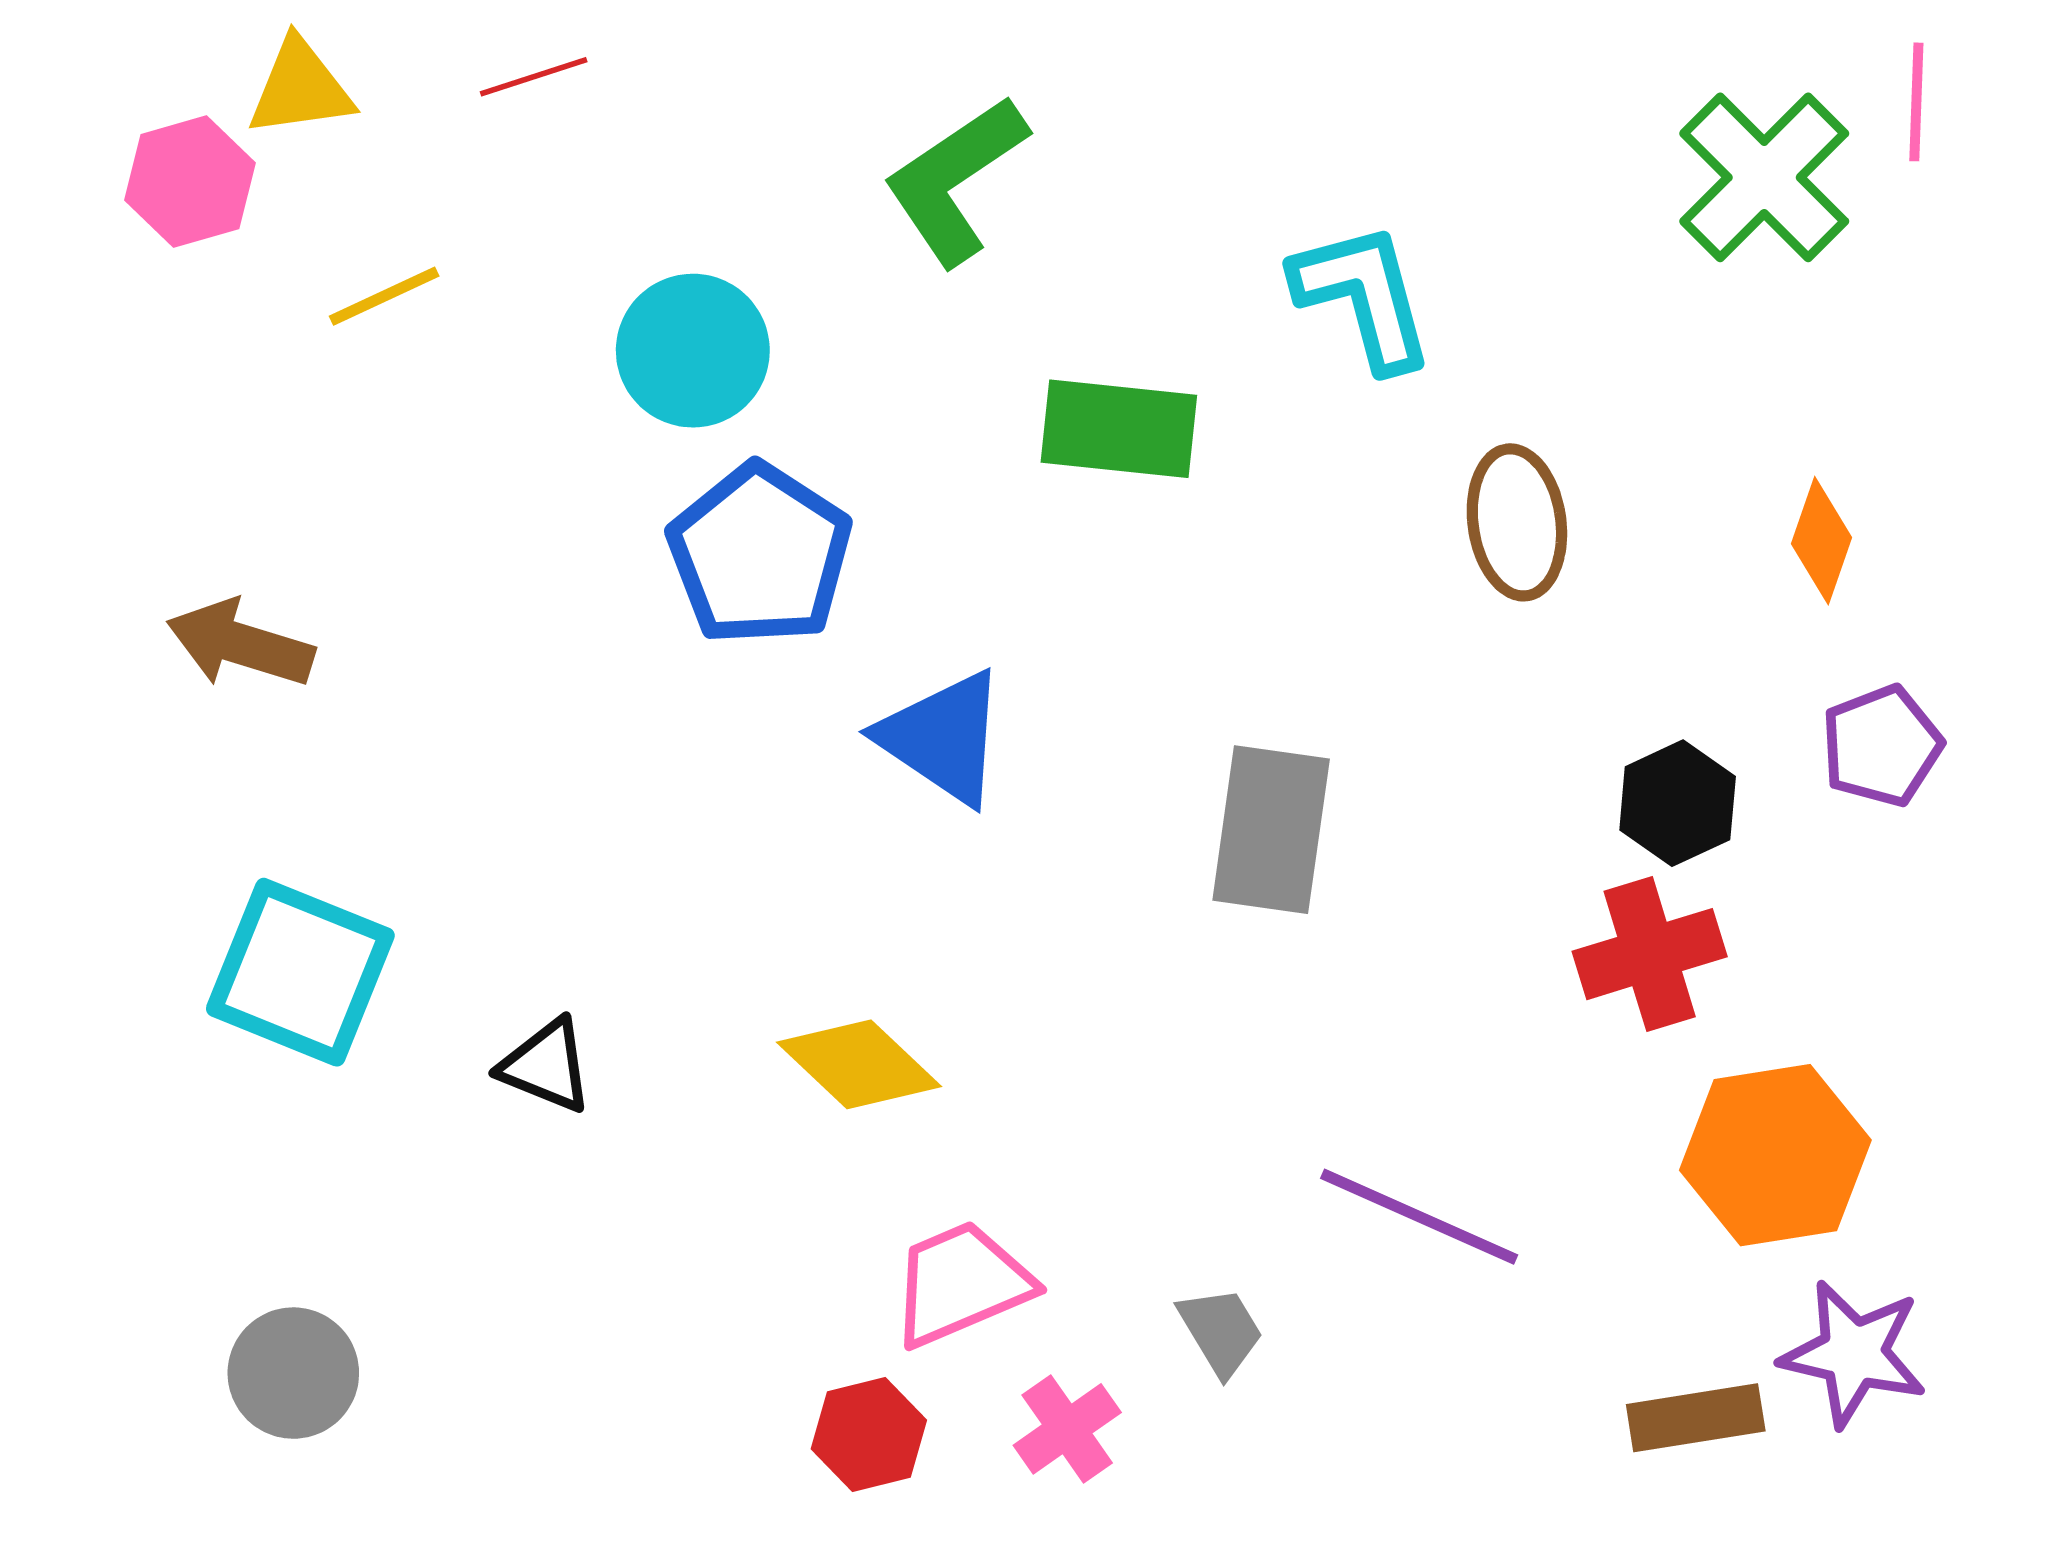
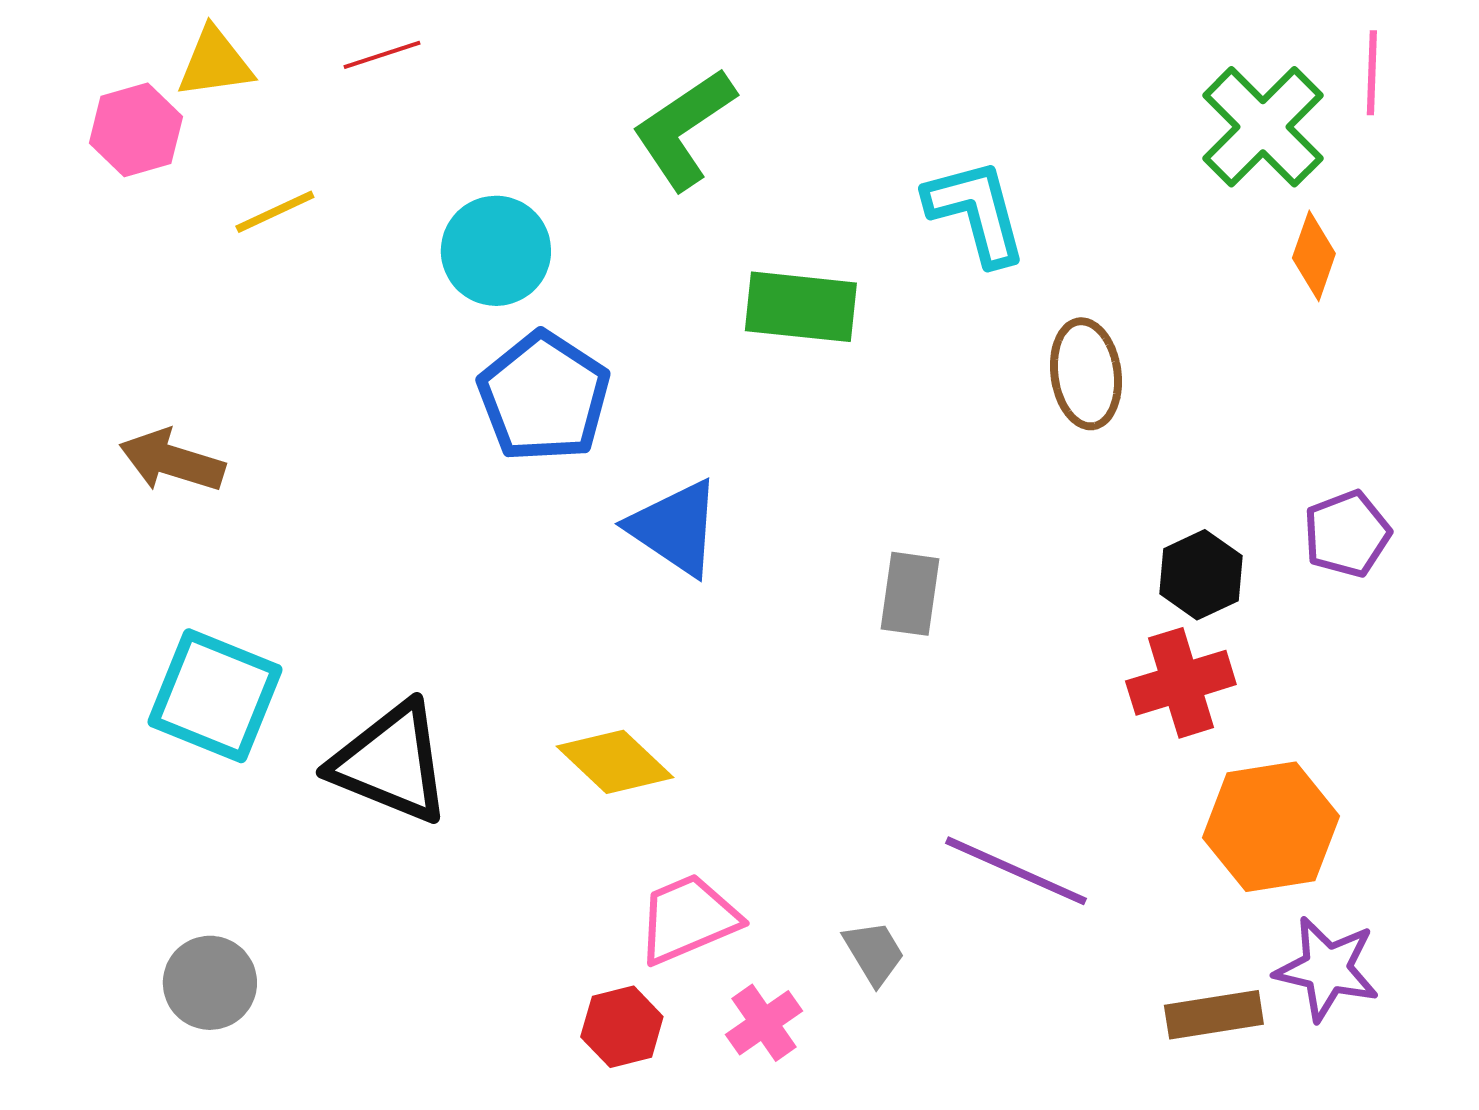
orange diamond: (1821, 541) -> (1314, 256), moved
gray rectangle: (1271, 830) -> (910, 594), size x0.7
black triangle: (546, 1066) -> (391, 763), size x1.8

